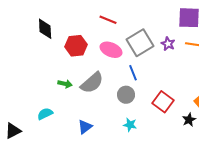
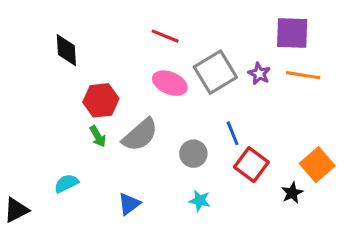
red hexagon: (76, 46) -> (101, 100), moved
blue line: (133, 73) -> (233, 133), moved
green arrow: (65, 84) -> (98, 136), turned 48

